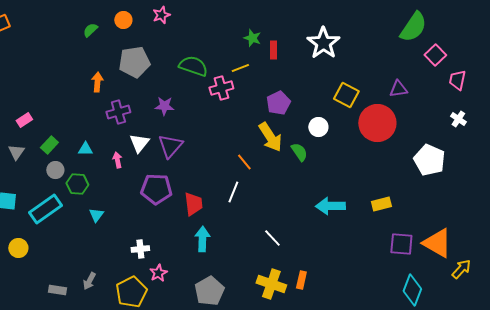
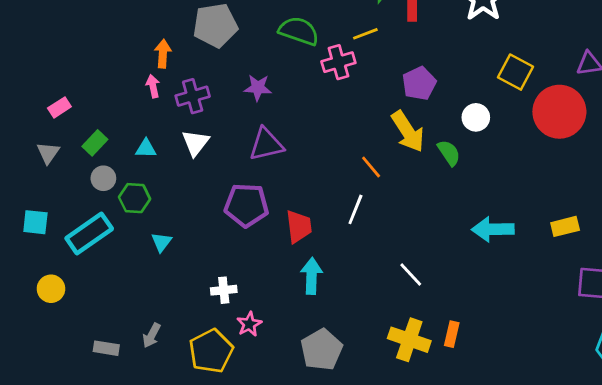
white triangle: (139, 143) -> (195, 143), moved
purple triangle: (170, 146) -> (266, 144), turned 36
pink arrow: (117, 160) -> (153, 86), moved

